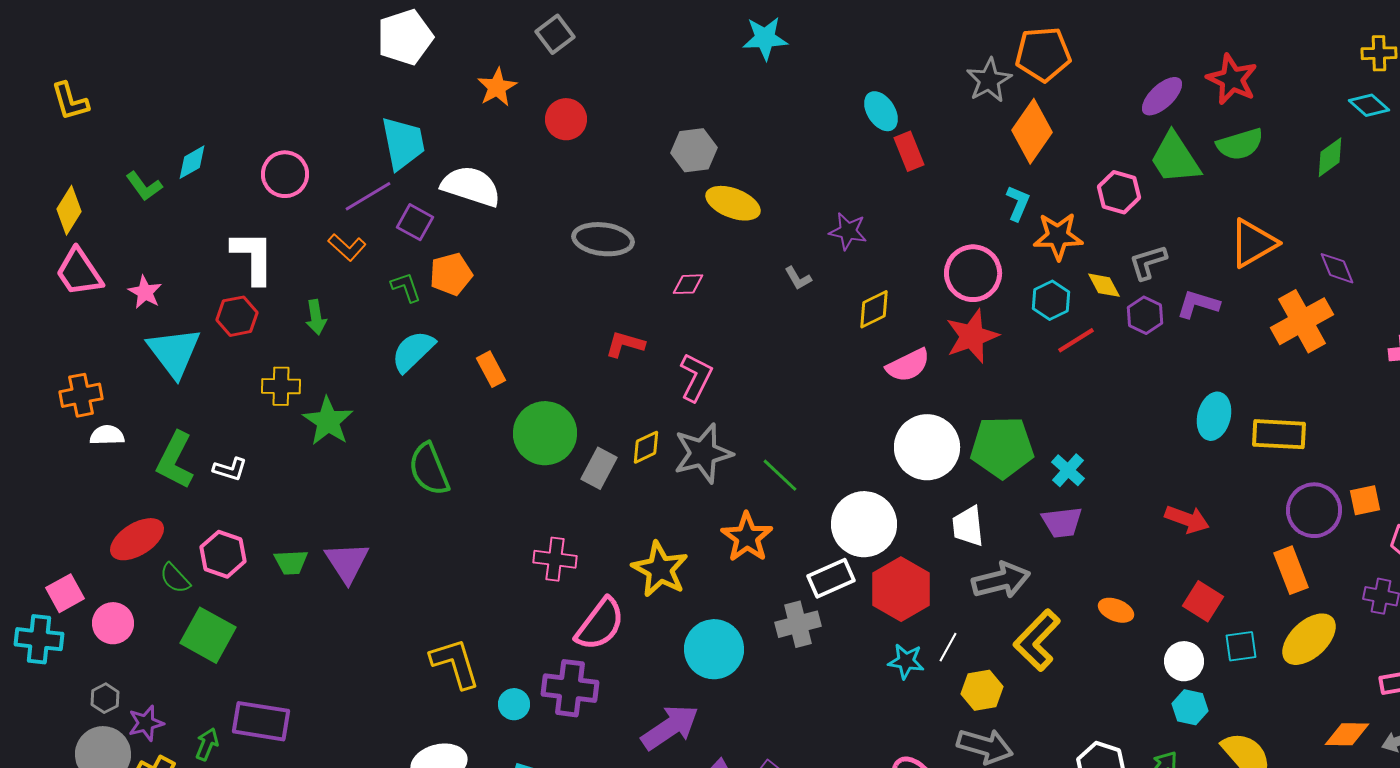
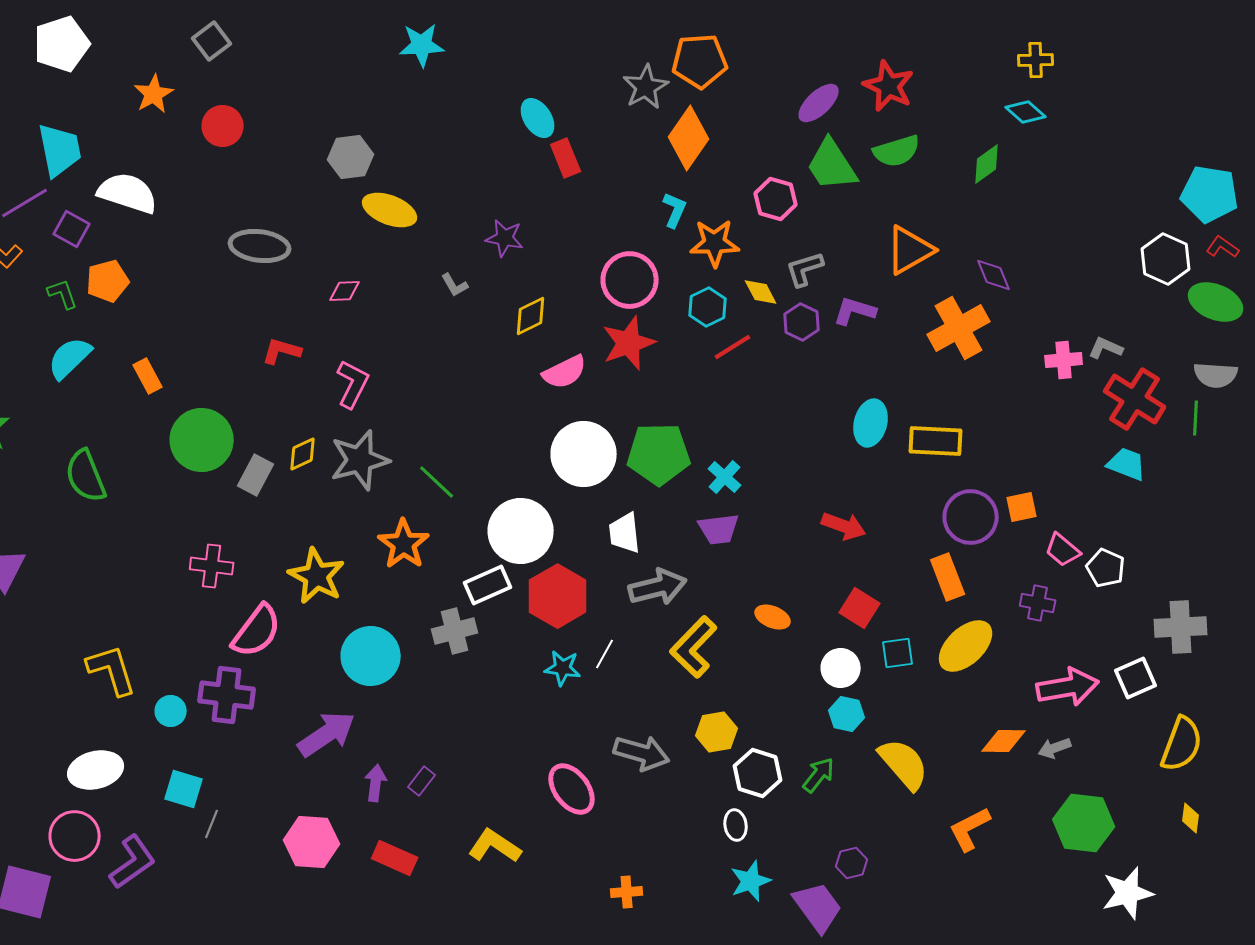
yellow hexagon: (982, 690) -> (717, 732), moved

